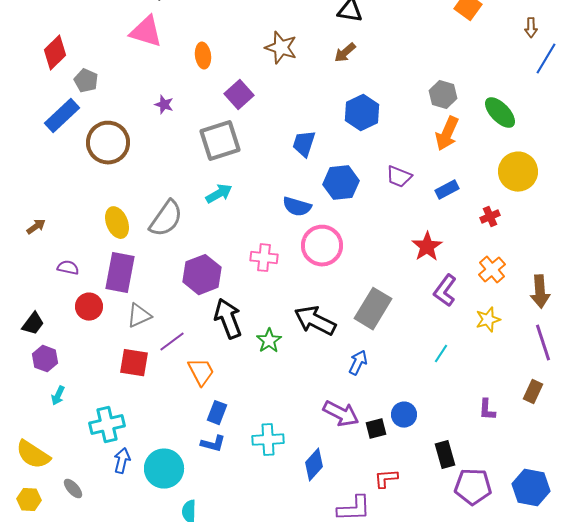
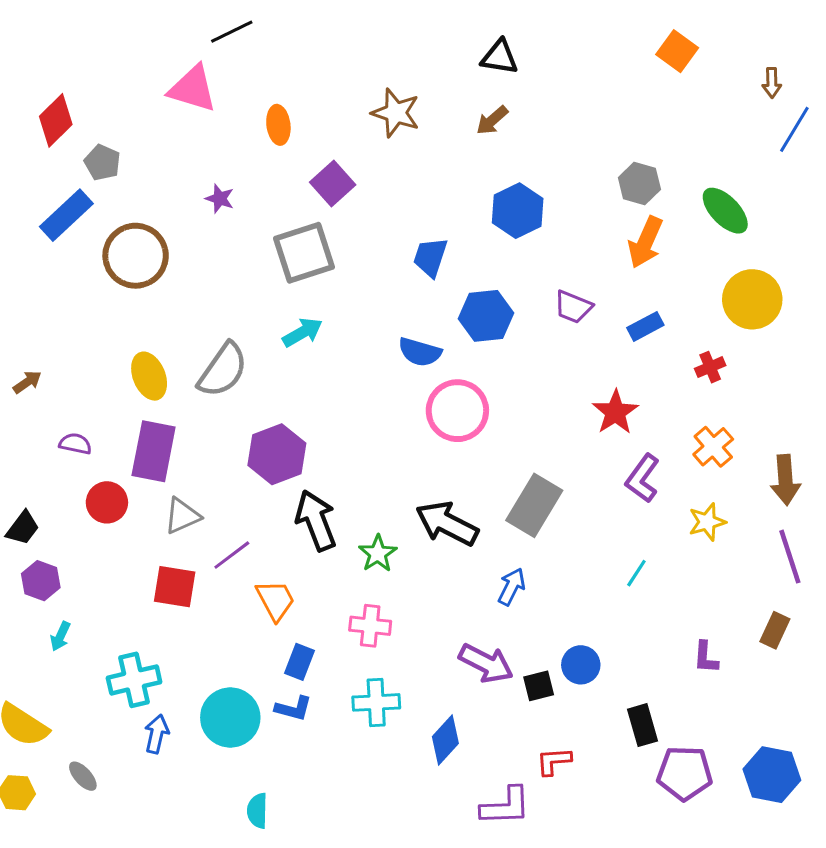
pink cross: (264, 258) -> (370, 626), moved
cyan circle: (164, 469) -> (230, 717), moved

